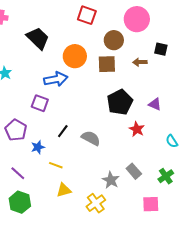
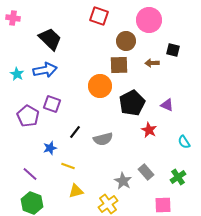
orange circle: (75, 56) -> (100, 86), moved
blue arrow: (56, 79) -> (45, 70), moved
purple pentagon: (16, 130) -> (28, 116), moved
gray semicircle: (91, 138) -> (103, 139), turned 138

